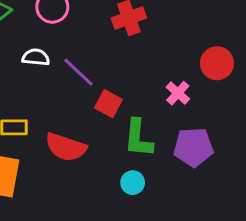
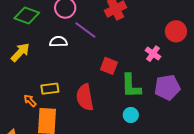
purple line: (78, 72) -> (85, 30), moved
red semicircle: (66, 147) -> (85, 97), turned 68

